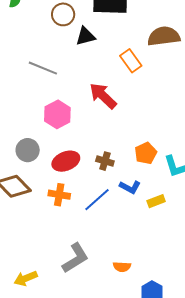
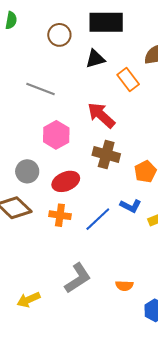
black triangle: (85, 36) -> (95, 59), moved
brown cross: (105, 161) -> (106, 155), moved, size x1.5

